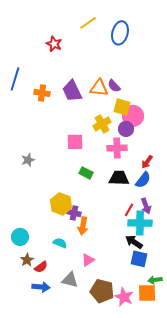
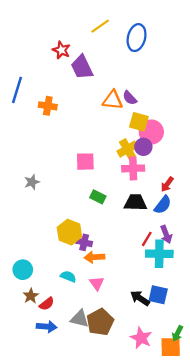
purple trapezoid: (72, 91) -> (82, 67), moved
yellow cross: (102, 124) -> (127, 149), moved
orange arrow: (83, 226) -> (94, 257), turned 78
black arrow: (134, 242) -> (140, 298), moved
pink triangle: (88, 260) -> (97, 283), moved, turned -32
green arrow: (155, 280) -> (177, 333), moved, turned -56
brown pentagon: (102, 291) -> (100, 322), moved, turned 30
orange square: (147, 293) -> (171, 347), moved

